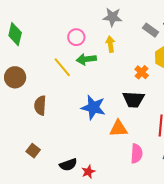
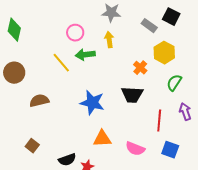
brown semicircle: (40, 105) -> (39, 101), turned 72
orange triangle: (118, 129) -> (102, 139), moved
pink semicircle: (137, 154) -> (135, 149), turned 108

